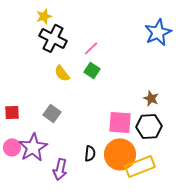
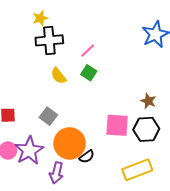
black cross: (53, 38) -> (49, 40), turned -32
black semicircle: (90, 153) -> (87, 157), turned 49
orange circle: (120, 154) -> (70, 143), moved

